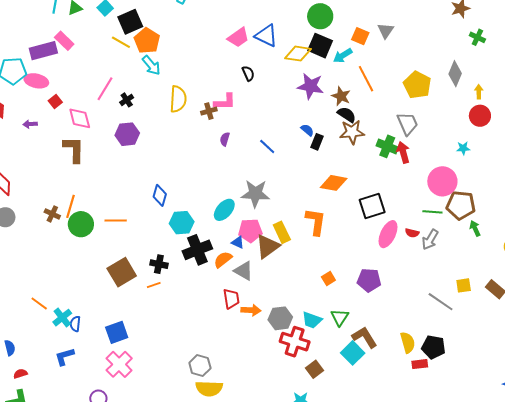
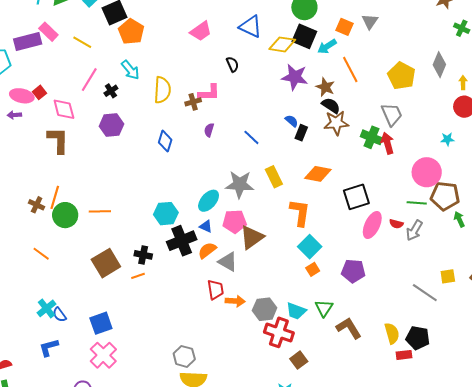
pink trapezoid: (238, 37) -> (201, 31), moved
yellow line: (121, 42) -> (82, 42), moved
cyan arrow: (151, 65) -> (130, 70), moved
pink ellipse: (36, 81) -> (22, 96), moved
blue diamond: (160, 195) -> (165, 141), moved
yellow rectangle: (282, 232) -> (274, 177), moved
blue triangle: (238, 242) -> (206, 226), moved
orange line: (39, 303) -> (41, 254), moved
blue semicircle: (75, 324) -> (59, 315), turned -42
cyan square: (353, 353) -> (310, 247), moved

